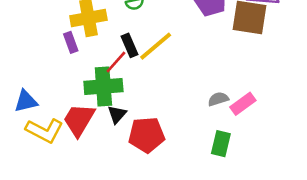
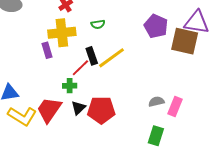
green cross: (103, 86) -> (70, 86), size x0.5
pink rectangle: (243, 104) -> (175, 107), turned -36
red pentagon: (146, 135) -> (101, 110), moved

